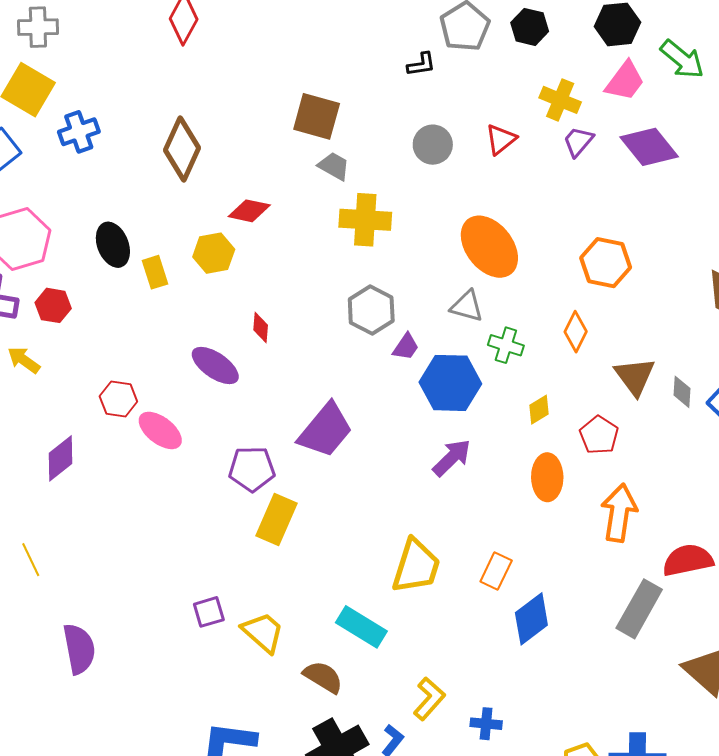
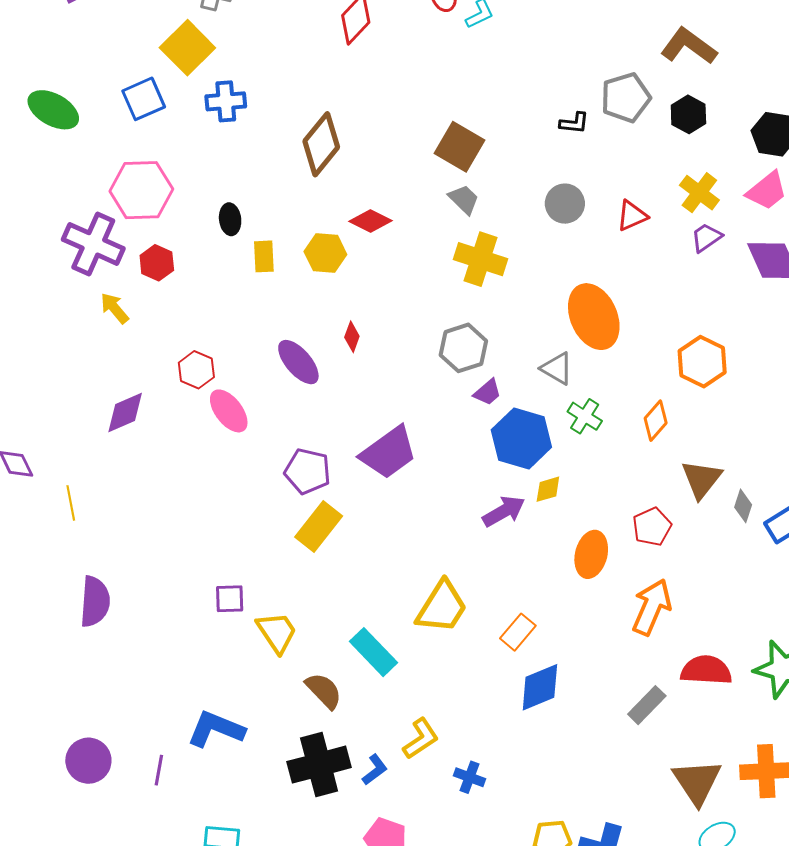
black ellipse: (113, 245) -> (230, 219), size x0.7
yellow diamond: (539, 410) -> (548, 489), moved
gray rectangle: (639, 609) -> (647, 705), size x0.7

